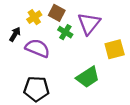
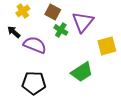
yellow cross: (34, 17) -> (23, 11), moved
black arrow: (15, 34) -> (14, 32), turned -80

